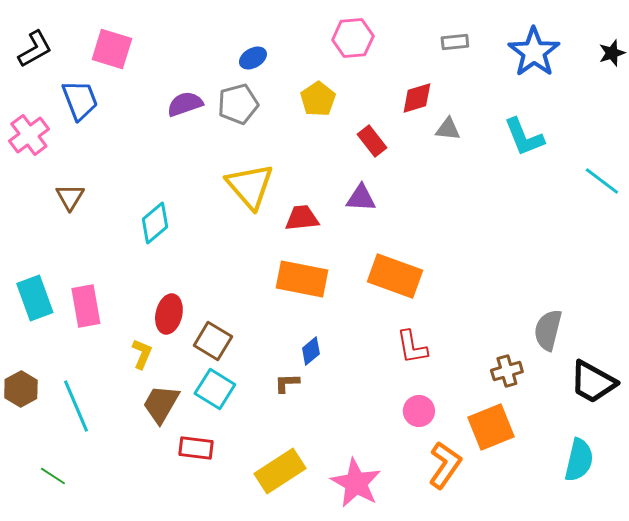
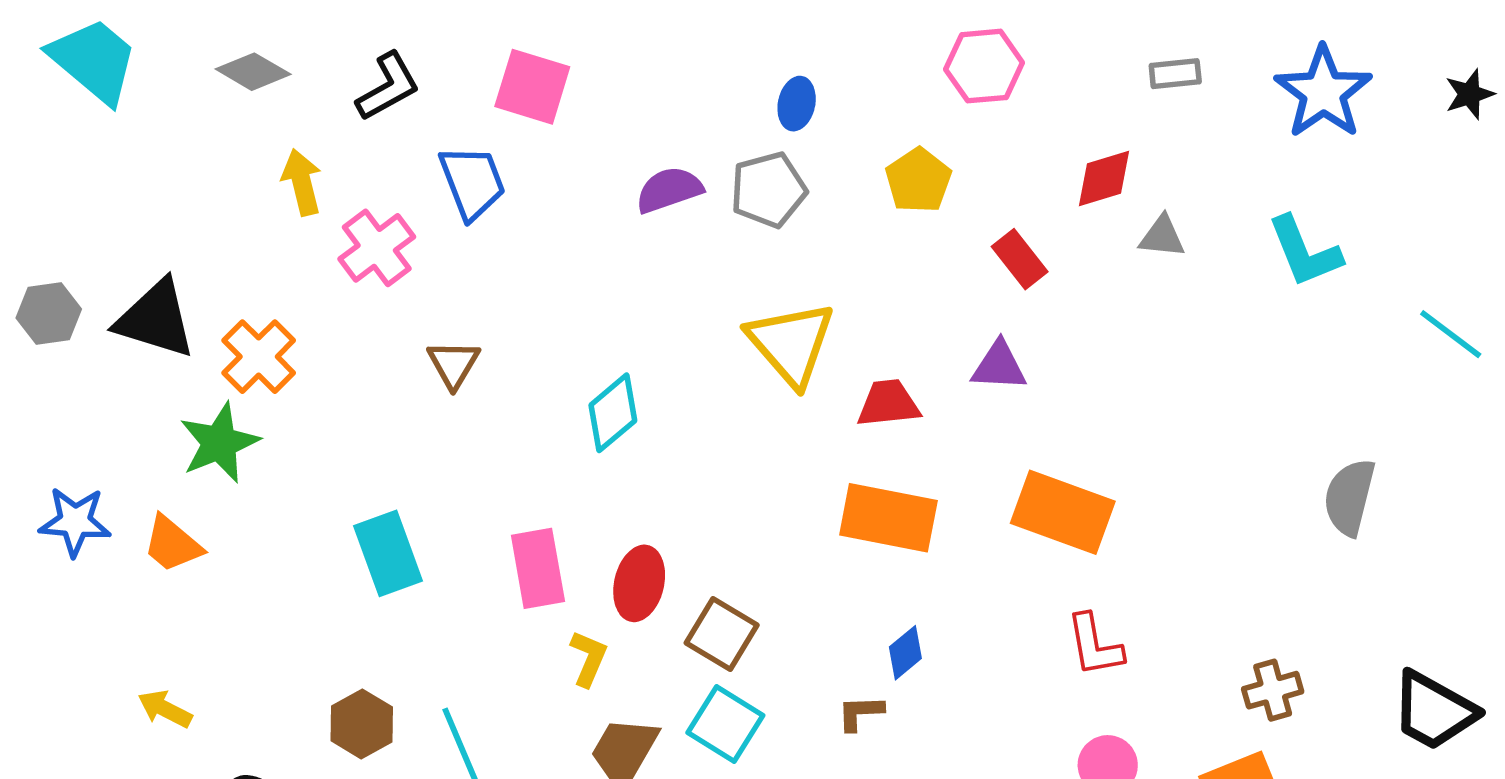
blue ellipse: (253, 58) -> (797, 104), turned -48
pink rectangle: (86, 306) -> (538, 568), moved
gray semicircle: (548, 330) -> (1350, 497), moved

